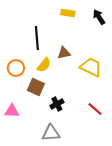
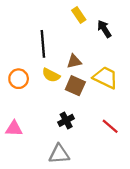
yellow rectangle: (68, 13) -> (79, 15), turned 48
black arrow: (99, 17) -> (104, 29), moved
yellow semicircle: (44, 65) -> (51, 75), turned 77
brown square: (36, 87) -> (75, 86), moved

